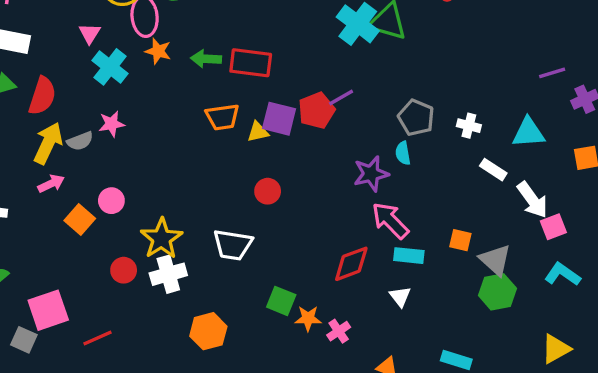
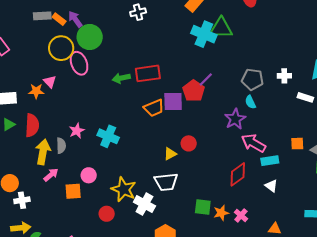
orange star: (158, 51) -> (36, 91), moved
cyan cross: (110, 67) -> (108, 136), moved
orange trapezoid: (222, 117) -> (154, 108), moved
yellow triangle: (258, 132) -> (170, 154), moved
gray semicircle: (80, 141) -> (61, 146), turned -56
red circle: (268, 191) -> (189, 143), moved
orange square: (80, 220) -> (73, 191), turned -30
white cross: (168, 274) -> (144, 204), moved, turned -30

